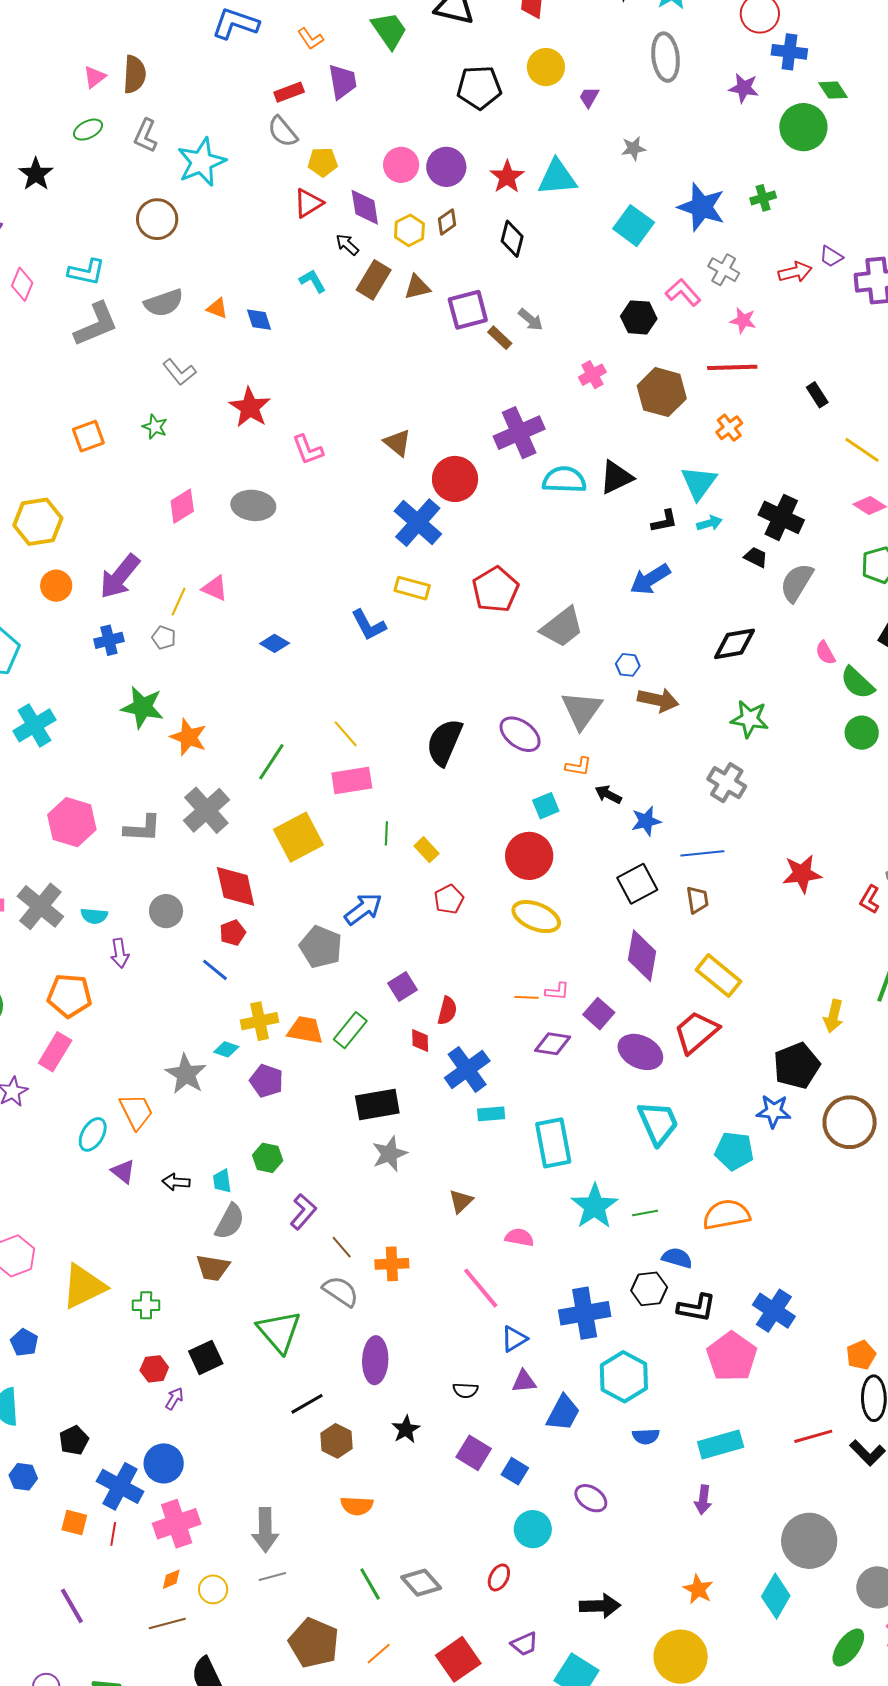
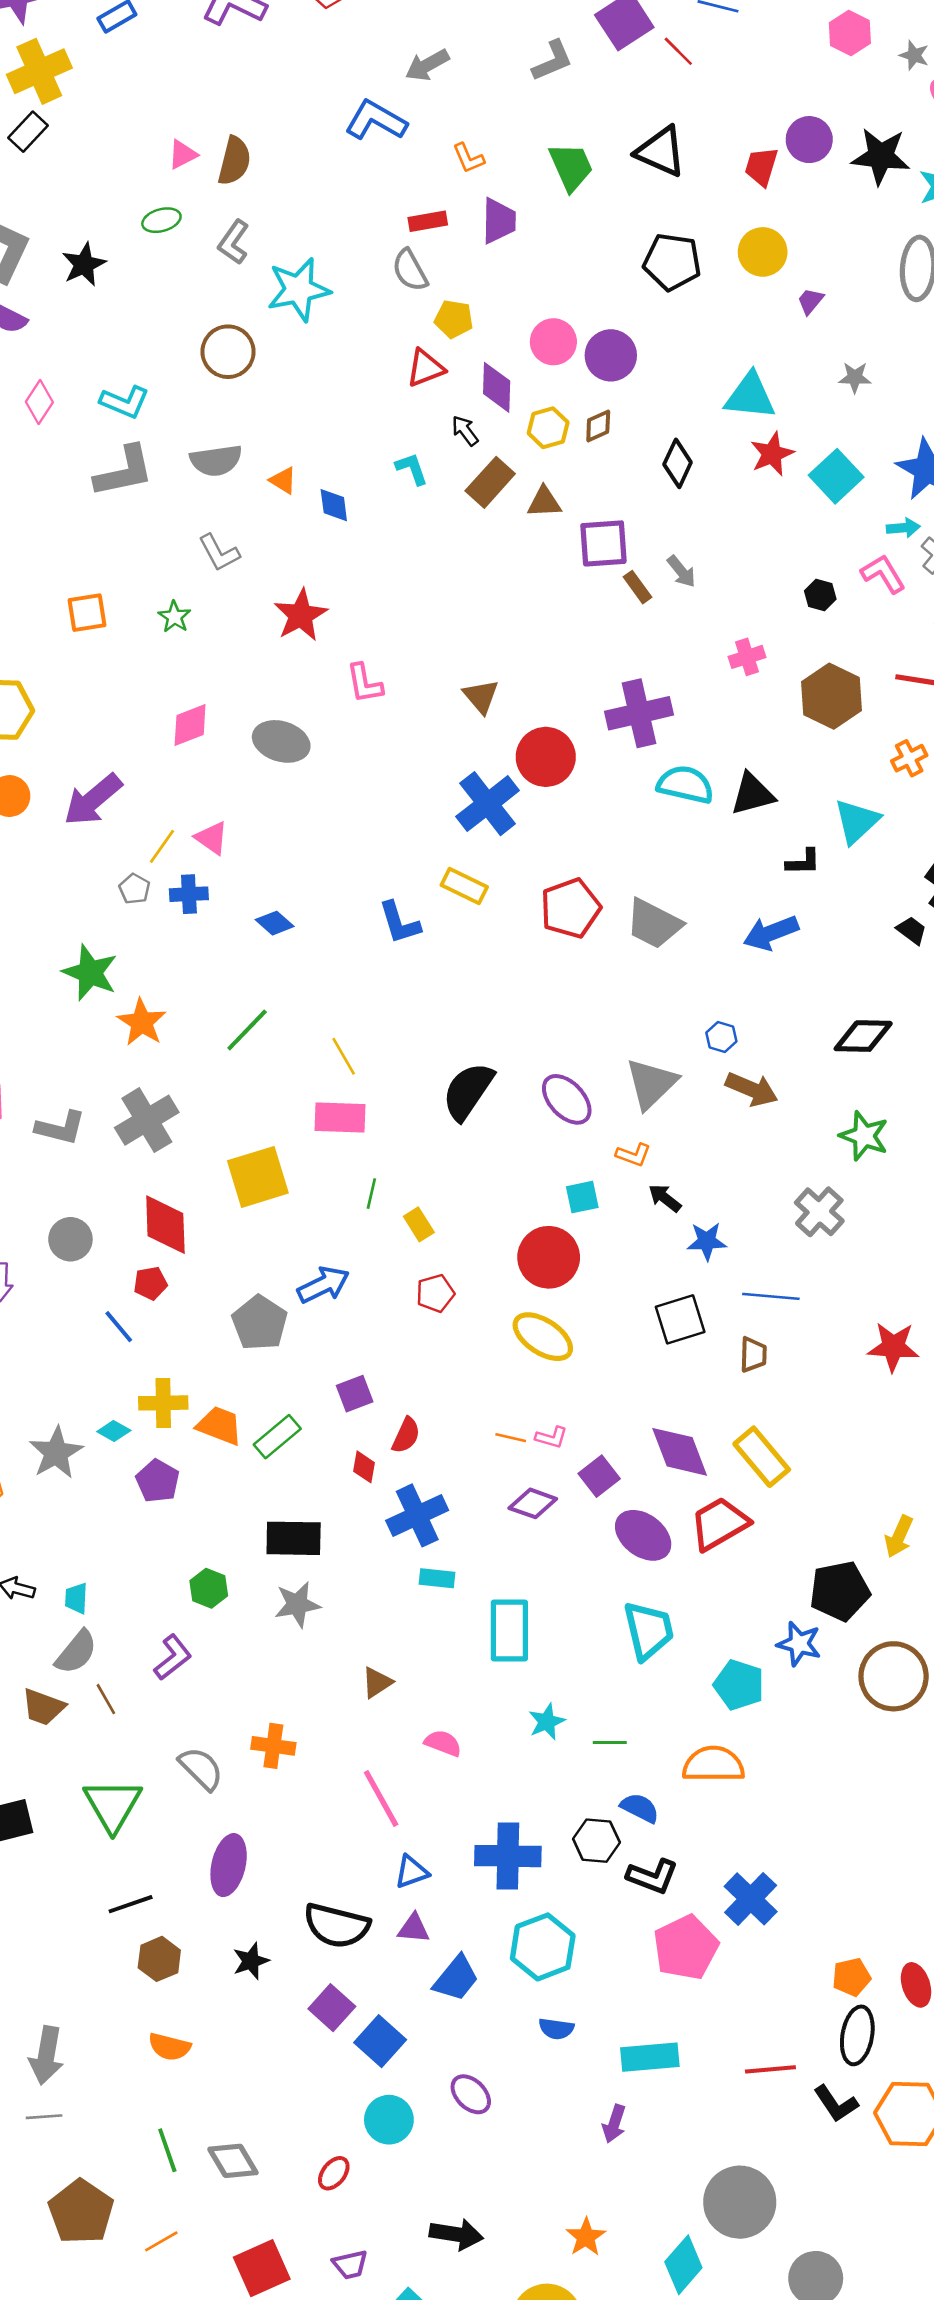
red star: (507, 177) -> (772, 454), moved
black hexagon: (639, 317) -> (820, 595), size x0.7
cyan arrow: (709, 523) -> (903, 528), moved
gray trapezoid: (562, 627) -> (654, 924), moved, turned 54
blue cross: (109, 640) -> (189, 894), moved
green line: (271, 762) -> (247, 1030), moved
purple diamond: (642, 956) -> (680, 1452), moved, turned -42
green hexagon: (268, 1158) -> (209, 1588), moved
cyan star: (595, 1206) -> (547, 1722), size x0.6
brown line: (342, 1247) -> (106, 1699), moved
black semicircle: (465, 1390) -> (337, 1926), size x2.0
blue square: (515, 1471) -> (380, 2041), size x1.4

